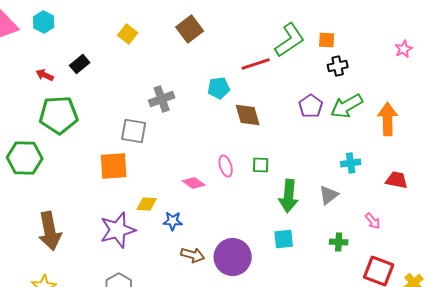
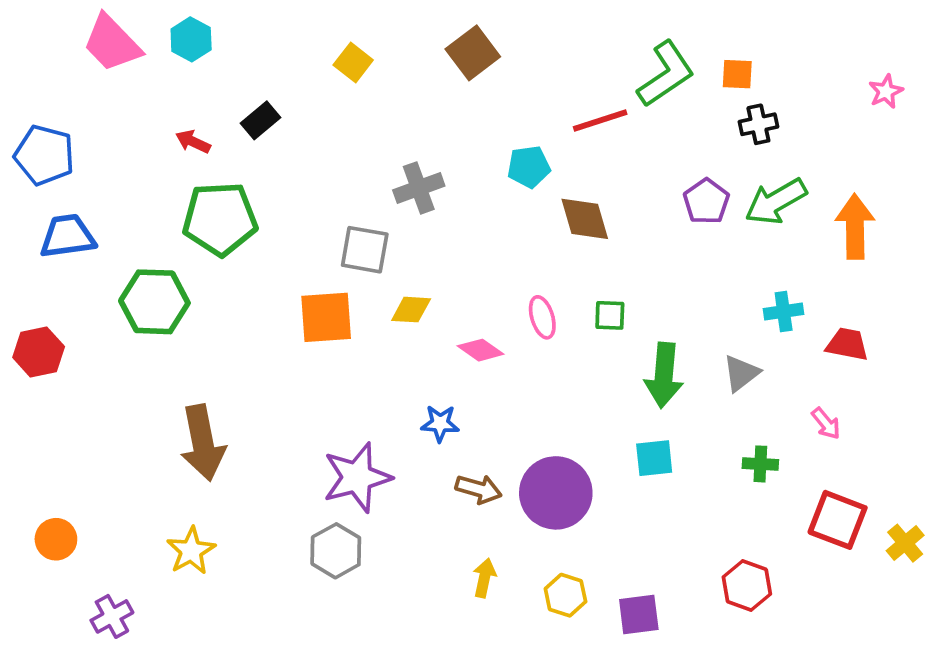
red trapezoid: (397, 180) -> (847, 344), moved
yellow diamond: (147, 204) -> (411, 310), moved
purple star: (118, 230) -> (357, 477), moved

